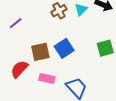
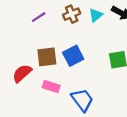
purple line: (16, 23) -> (39, 17), moved

